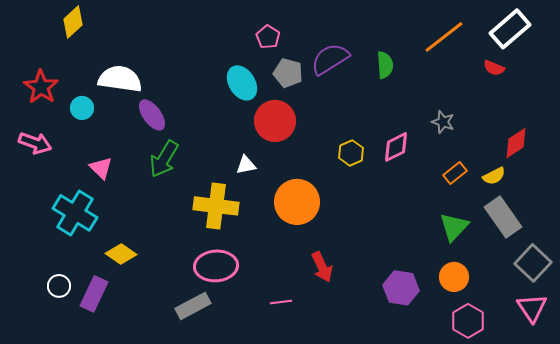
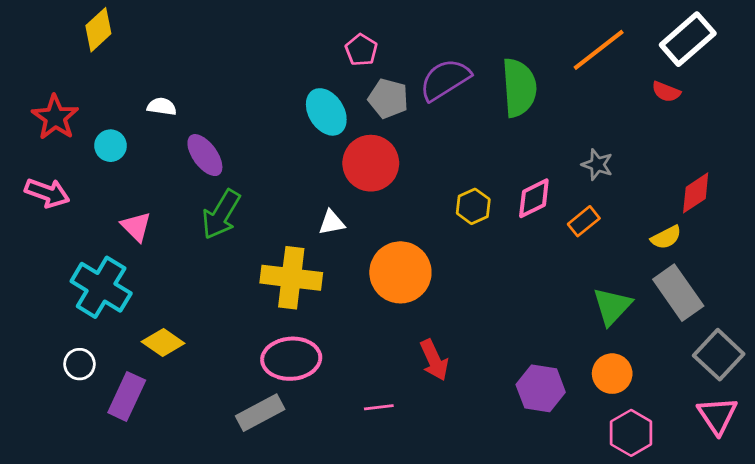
green semicircle: (385, 65) -> (519, 88), size x1.6
white semicircle: (120, 79) -> (162, 107), size x0.5
orange rectangle: (455, 173) -> (584, 221), moved
white circle: (59, 286) -> (79, 364), moved

